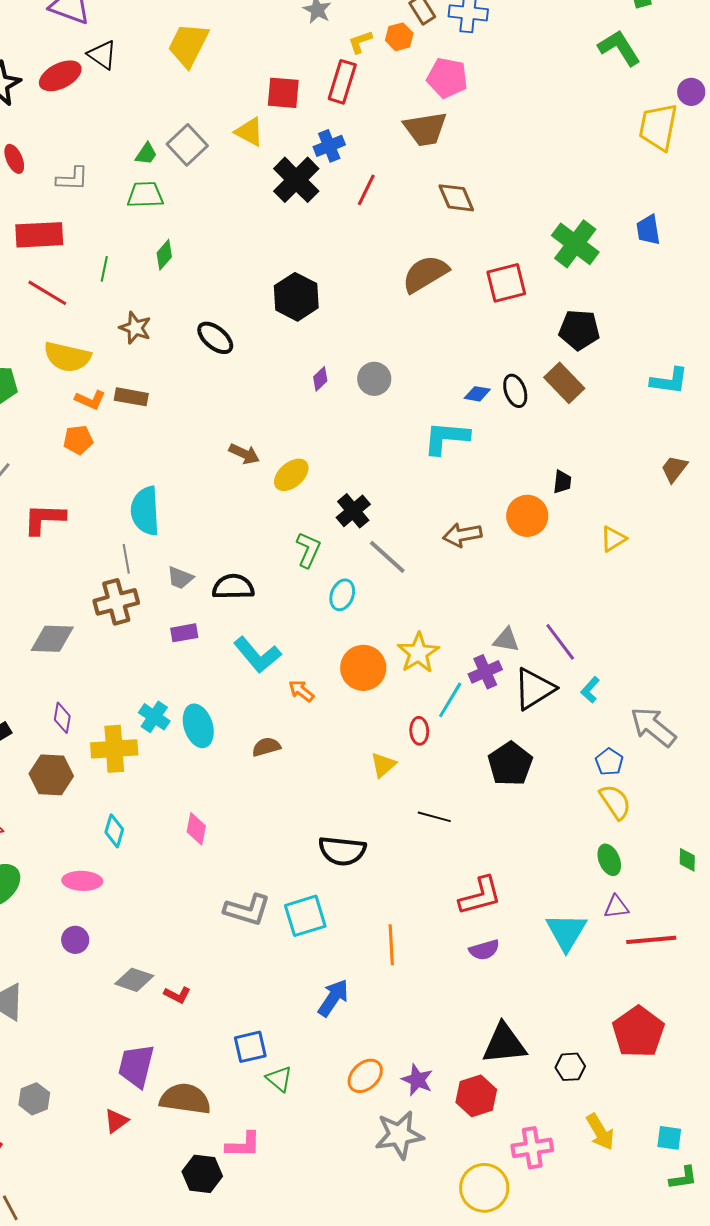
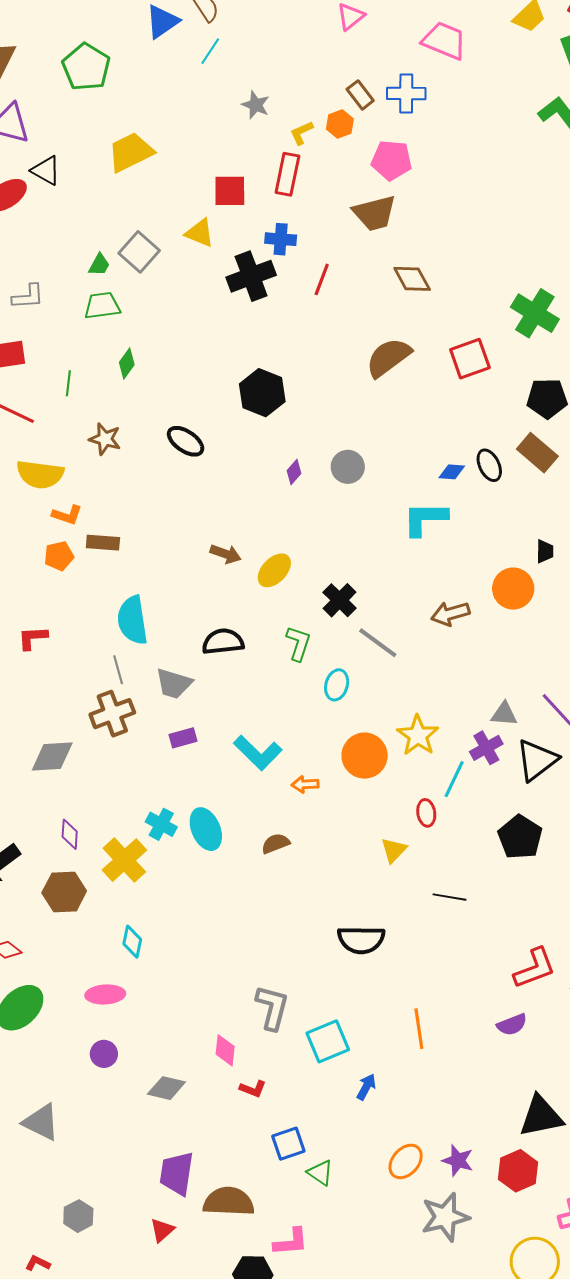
yellow trapezoid: (188, 45) -> (131, 152), turned 42
blue cross: (329, 146) -> (281, 239), turned 32
black cross: (296, 180) -> (251, 276), turned 30
brown rectangle: (131, 397) -> (103, 543), moved
red L-shape: (44, 519) -> (33, 638), size x0.7
gray trapezoid: (180, 578) -> (174, 683), size x1.4
black semicircle: (233, 587) -> (223, 642), moved
orange arrow: (301, 691) -> (305, 784), turned -36
yellow cross: (114, 749) -> (124, 860), turned -33
pink diamond: (196, 829) -> (225, 1050), moved
red L-shape: (480, 896) -> (535, 968), moved
gray L-shape: (247, 910) -> (272, 1008), turned -87
cyan square: (305, 916) -> (328, 1041), moved
red L-shape: (177, 995) -> (253, 1089), moved
blue arrow: (333, 998) -> (366, 1087), size x0.7

